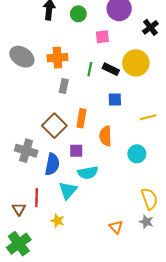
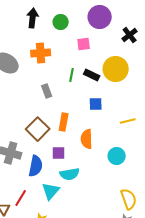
orange cross: (57, 58) -> (41, 53), moved
gray rectangle: (64, 86) -> (47, 91), turned -32
red line: (37, 198) -> (21, 198), turned 30

